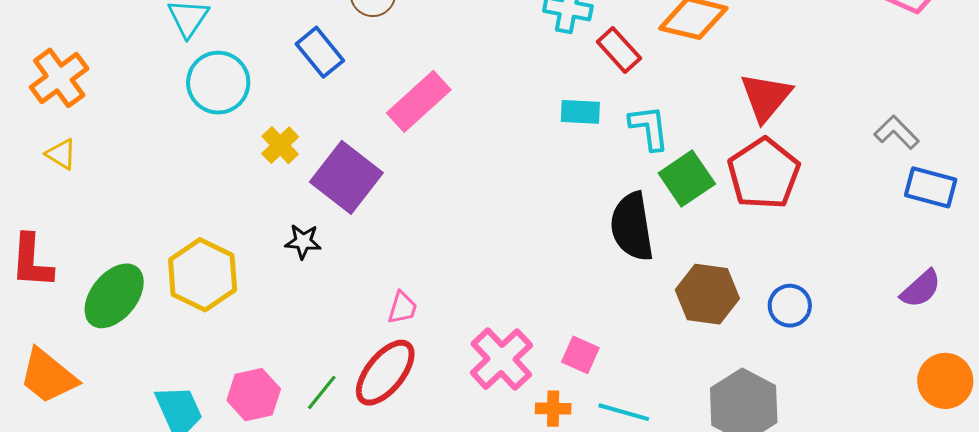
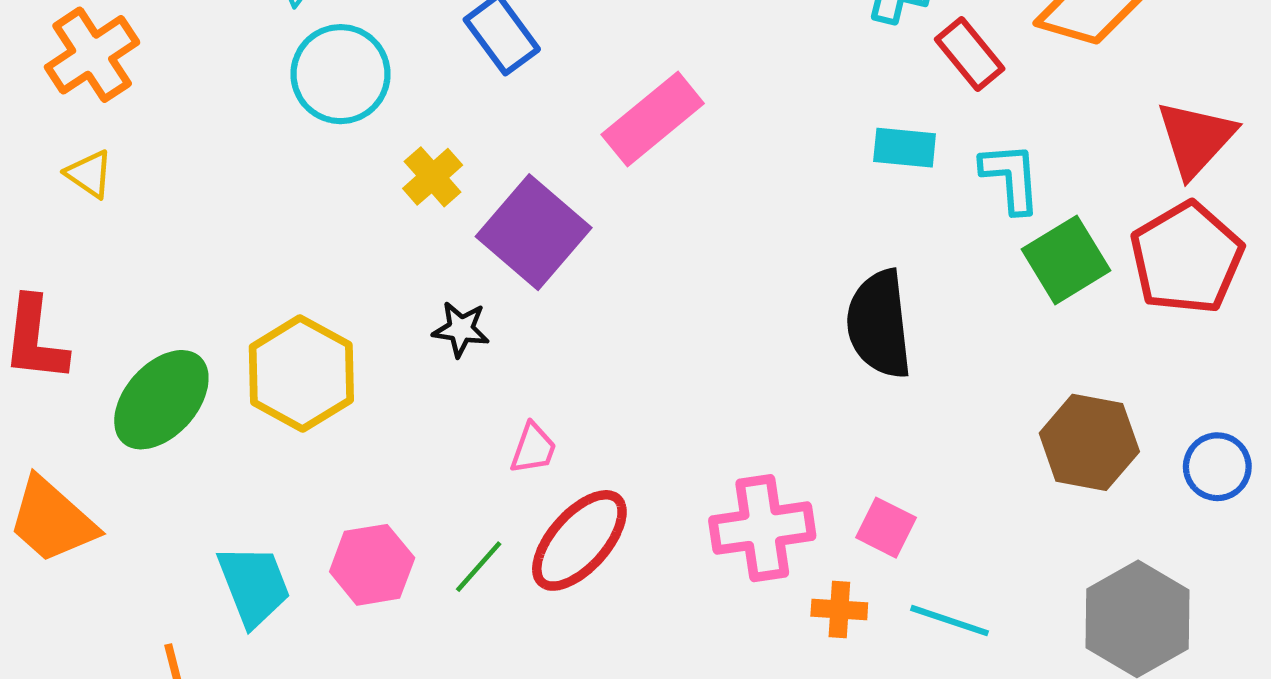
black semicircle: (632, 227) -> (879, 324), moved
pink trapezoid: (402, 308) -> (533, 448), moved
pink cross: (501, 359) -> (762, 528), turned 32

